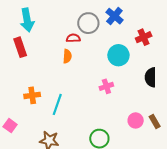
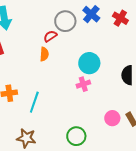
red cross: (144, 37) -> (120, 18), moved, turned -35
red semicircle: (73, 38) -> (50, 36), turned -32
cyan circle: (118, 55) -> (89, 63), moved

